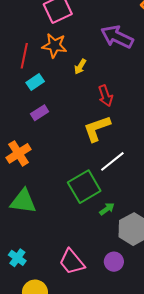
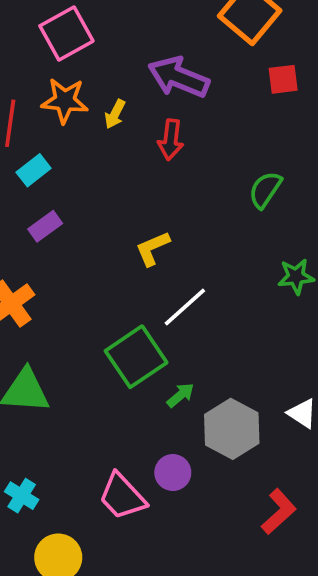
yellow arrow: (80, 67) -> (115, 114), moved
red arrow: (105, 96) -> (171, 140), moved, turned 30
yellow L-shape: (97, 129) -> (152, 248), size x0.7
purple circle: (114, 262) -> (173, 473), moved

